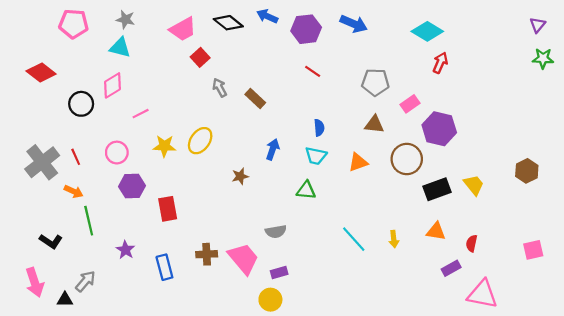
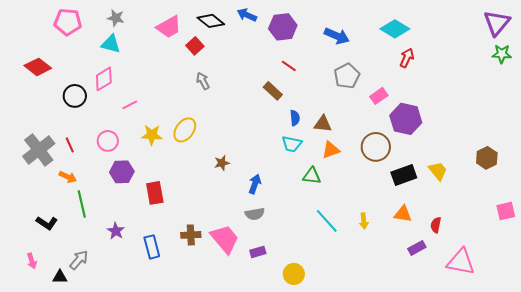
blue arrow: (354, 24) -> (337, 36), moved
purple triangle: (538, 25) -> (497, 23), size x1.8
red square: (200, 57) -> (195, 46), moved
gray pentagon: (375, 82) -> (347, 76), turned -30
brown rectangle: (255, 98) -> (273, 91), moved
brown triangle: (374, 124) -> (323, 124), moved
blue arrow: (273, 149) -> (255, 184), moved
green triangle: (306, 190) -> (312, 176), moved
pink square: (533, 250) -> (506, 211), moved
pink arrow: (35, 282) -> (32, 261), size x0.6
pink triangle: (482, 294) -> (461, 262), moved
yellow circle: (270, 300) -> (294, 274), moved

